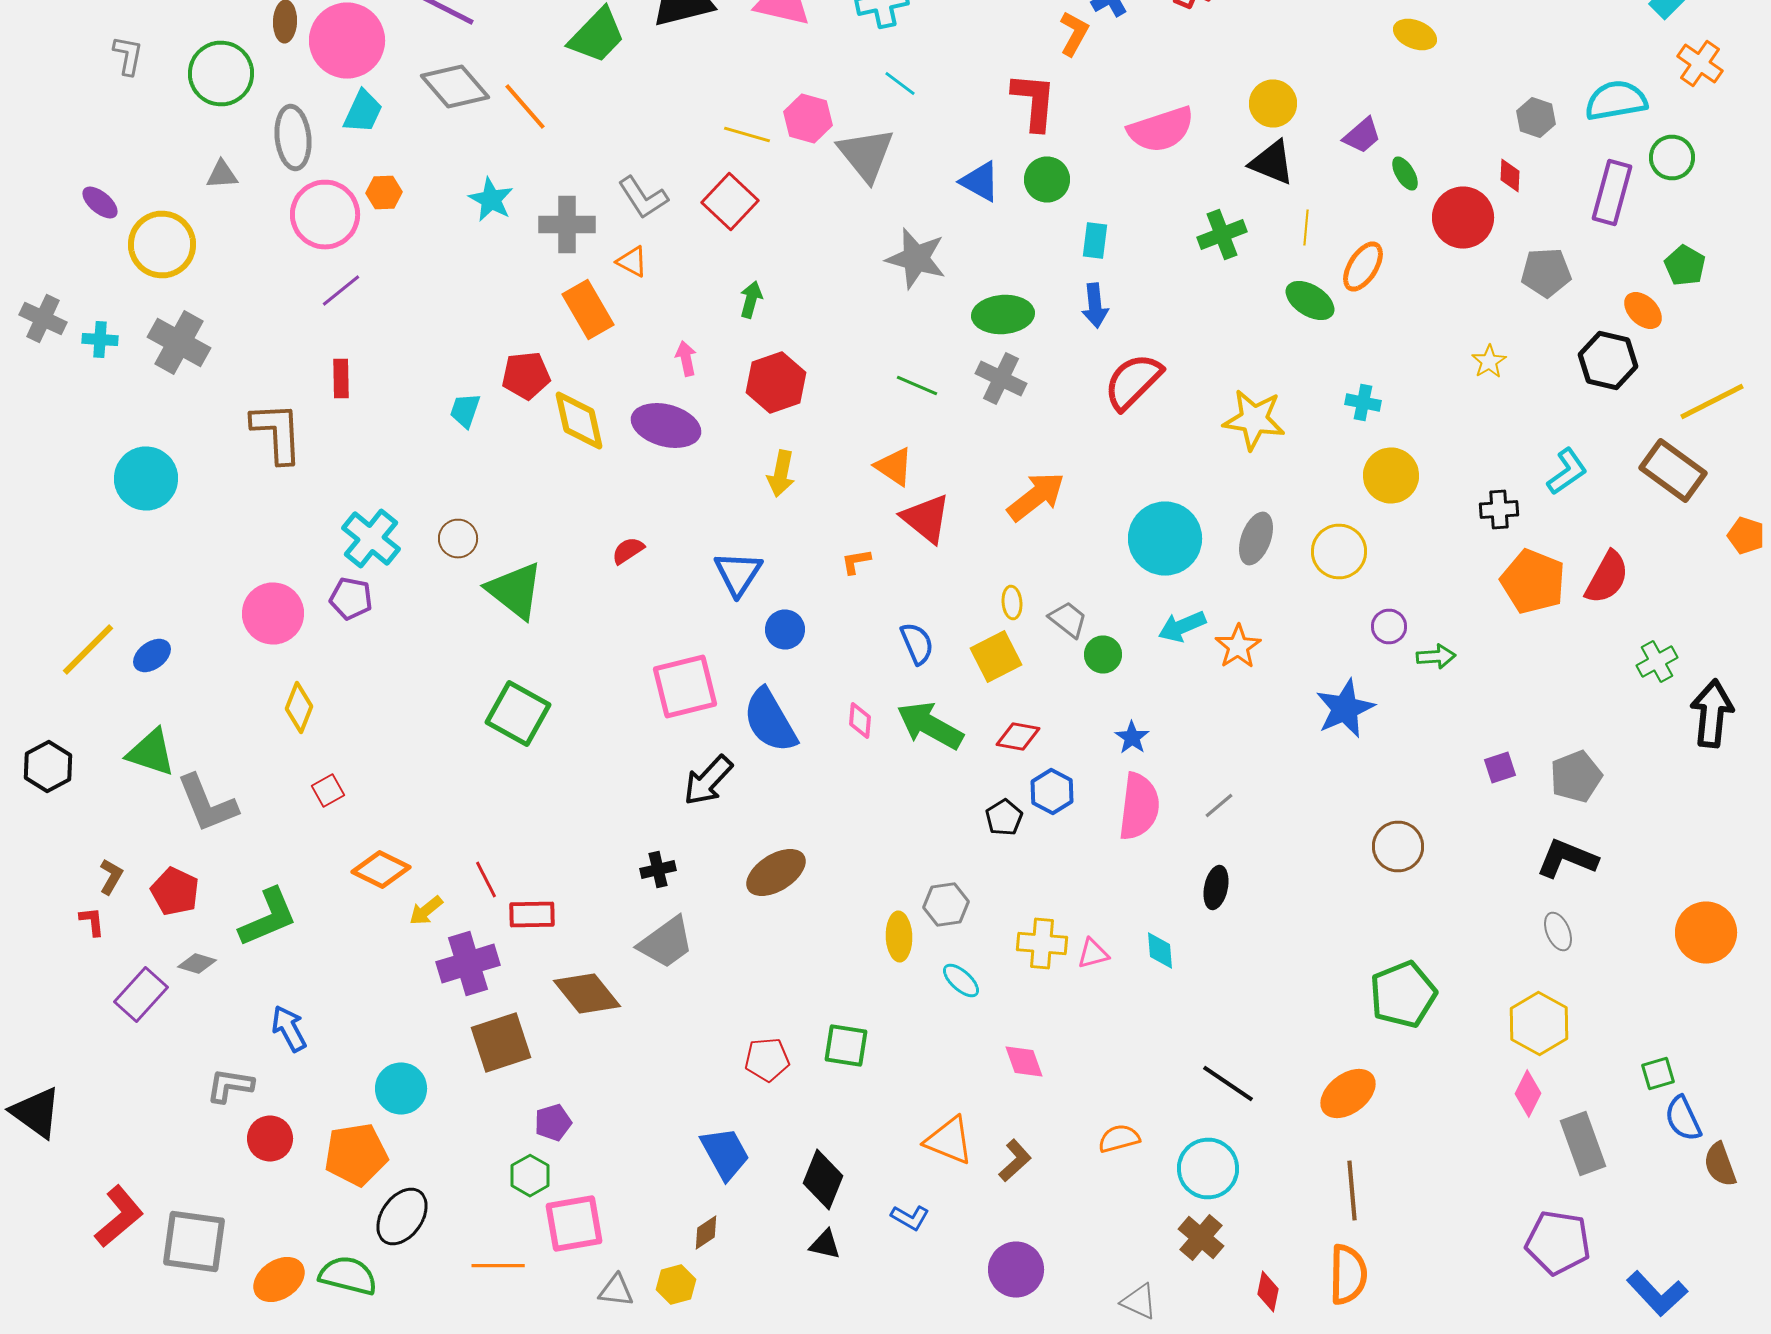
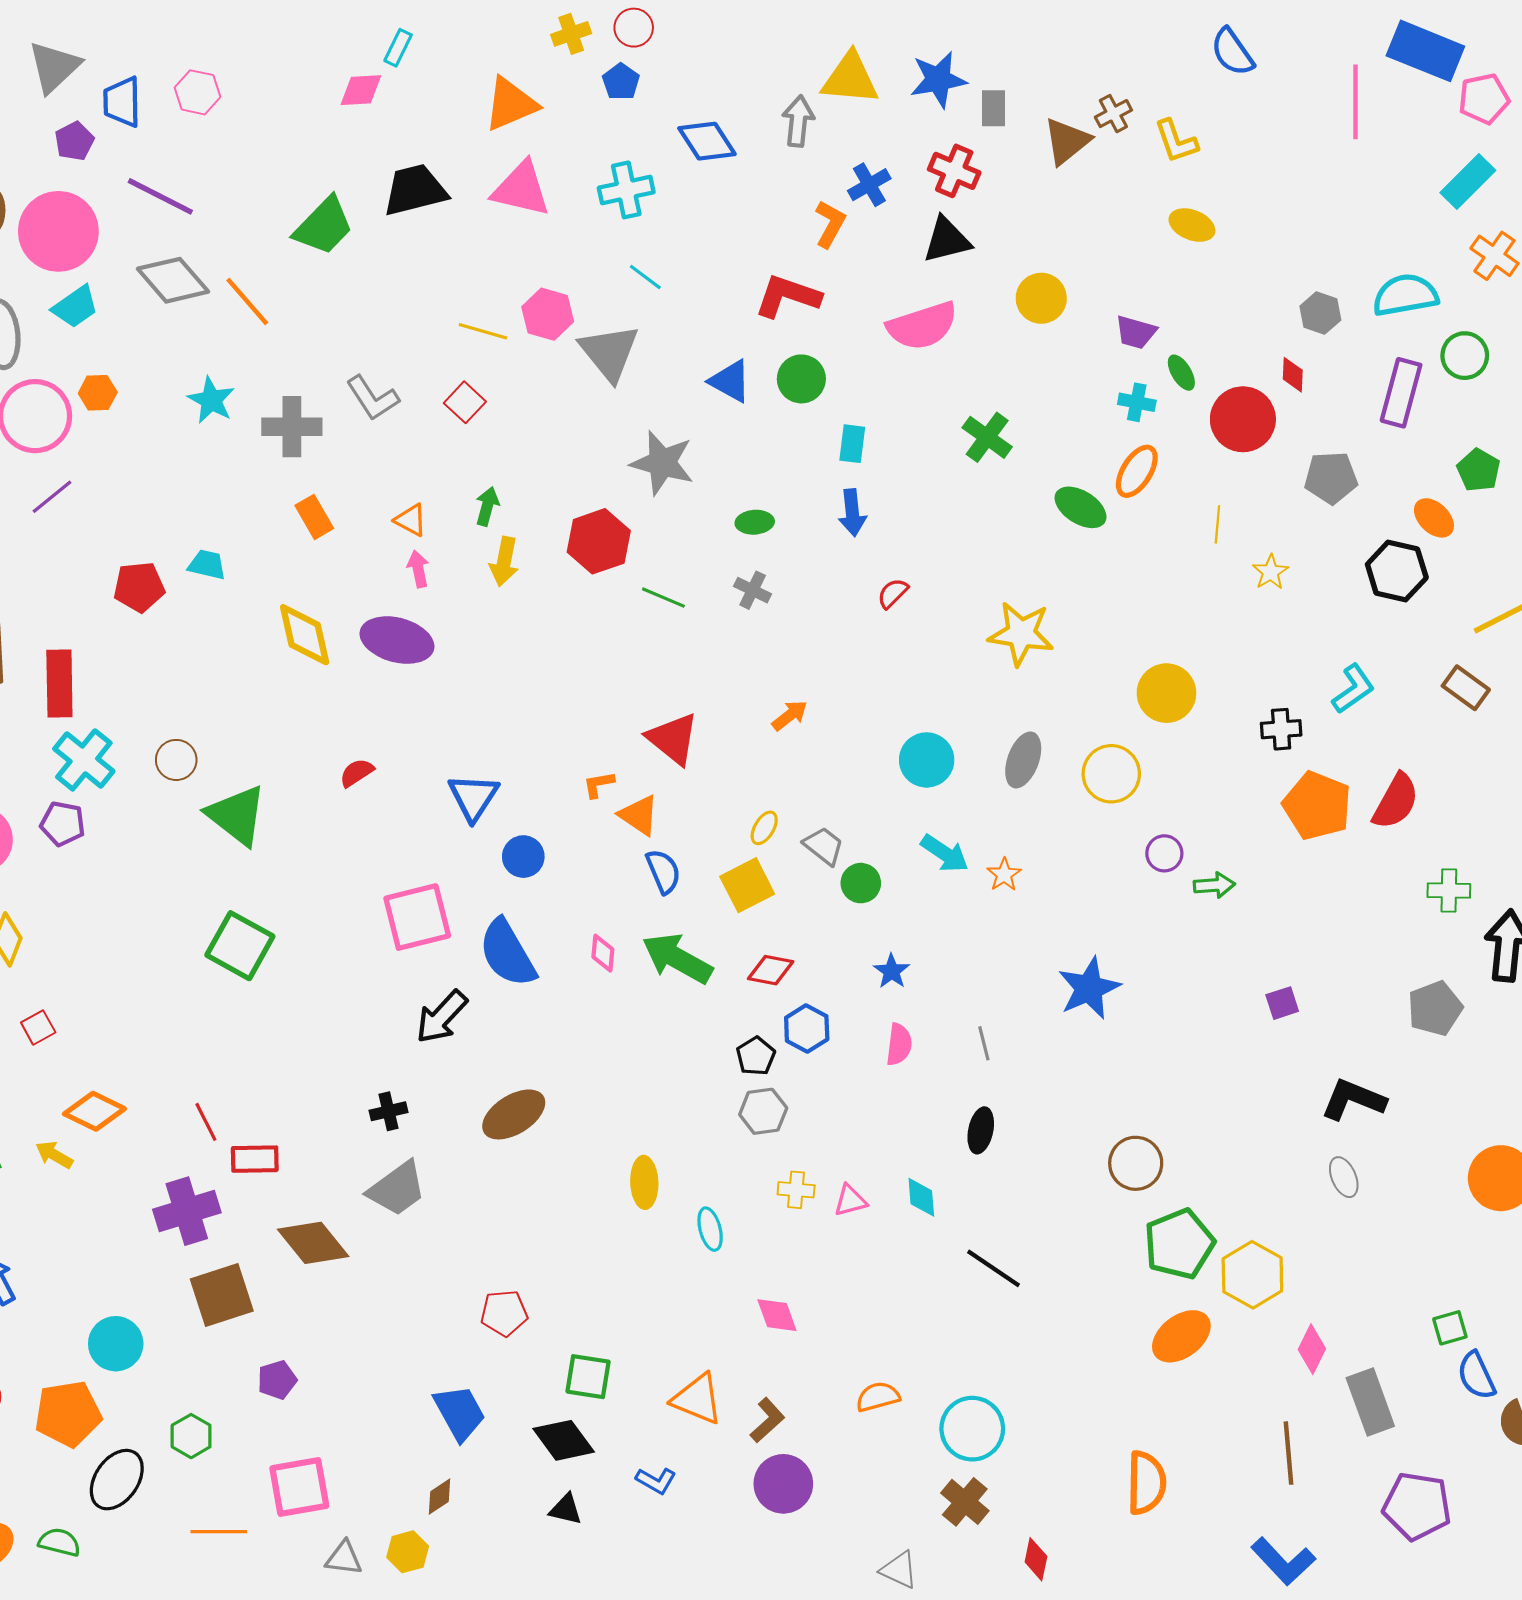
red L-shape: (1034, 102) -> (788, 296), turned -76
cyan trapezoid: (363, 112) -> (75, 307), turned 30
purple trapezoid: (1362, 136) -> (1136, 332), turned 57
black triangle: (1272, 162) -> (947, 240), moved, turned -36
red square: (730, 202) -> (465, 402), size x0.7
yellow line: (1306, 228) -> (1217, 524), moved
green cross: (1222, 234) -> (987, 437), turned -33
orange triangle: (632, 262) -> (411, 520), moved
orange rectangle: (588, 310) -> (314, 517), size x0.7
green ellipse: (1003, 314) -> (755, 522), size x0.6
red pentagon: (526, 376) -> (139, 587), moved
red rectangle: (341, 378) -> (59, 684), moved, size x1.6
gray cross: (1001, 378) -> (753, 590), size x0.7
red hexagon: (776, 382) -> (599, 541), moved
red semicircle: (1133, 382) -> (893, 593), size x0.5
cyan cross: (1363, 402) -> (1137, 402), moved
cyan trapezoid: (465, 410) -> (207, 565), moved, turned 84
orange triangle: (894, 466) -> (639, 815), moved
brown rectangle: (1673, 470) -> (1466, 688), size x0.7
yellow arrow: (781, 474) -> (504, 561), moved
orange arrow: (1036, 496) -> (790, 715), size x0.6
cyan circle: (1165, 538) -> (927, 760), size x0.7
yellow ellipse: (1012, 602) -> (764, 828), turned 36
cyan arrow: (1182, 626) -> (945, 853), turned -123
orange star: (1238, 646) -> (1004, 875), size x0.7
green cross: (1657, 662) -> (1449, 891), turned 30
blue star: (1345, 708) -> (1089, 988), moved
gray pentagon: (1576, 776) -> (1435, 1008), moved
pink semicircle: (1139, 806) -> (899, 1044), size x0.6
gray line: (1219, 806) -> (984, 1043), turned -64
brown circle: (1398, 846) -> (1136, 1163), moved
gray hexagon: (946, 904) -> (763, 1111), moved
yellow arrow: (426, 910) -> (54, 1155), moved, turned 69
yellow cross: (1042, 944) -> (796, 1190), size x0.7
cyan ellipse: (961, 980) -> (710, 1229), turned 33
yellow hexagon: (1539, 1024) -> (1252, 1275), moved
green square: (846, 1046) -> (588, 1377), moved
black line: (1228, 1084) -> (993, 1268), moved
orange ellipse: (1348, 1094) -> (1181, 1336), moved
green hexagon: (530, 1176) -> (191, 1436), moved
black diamond: (823, 1180) -> (564, 1440), turned -58
brown line: (1352, 1190) -> (1289, 1453), moved
purple pentagon: (1558, 1242) -> (1417, 1506), moved
purple circle: (1016, 1270) -> (783, 1484), moved
orange semicircle: (1348, 1274) -> (1146, 1483), moved
green semicircle: (348, 1276) -> (59, 1542), size x0.7
blue L-shape: (1657, 1294) -> (1283, 1561), moved

